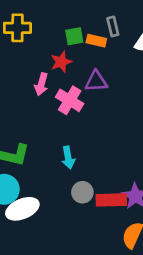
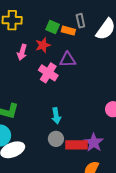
green square: (74, 36) -> (53, 27), turned 32
pink arrow: (41, 84) -> (22, 52), moved
cyan arrow: (68, 158) -> (56, 116), moved

